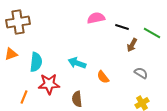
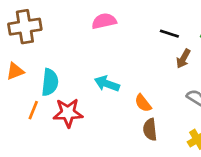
pink semicircle: (96, 18) -> (104, 21), moved
orange line: (24, 97) -> (33, 110), moved
brown semicircle: (77, 99) -> (150, 130), moved

